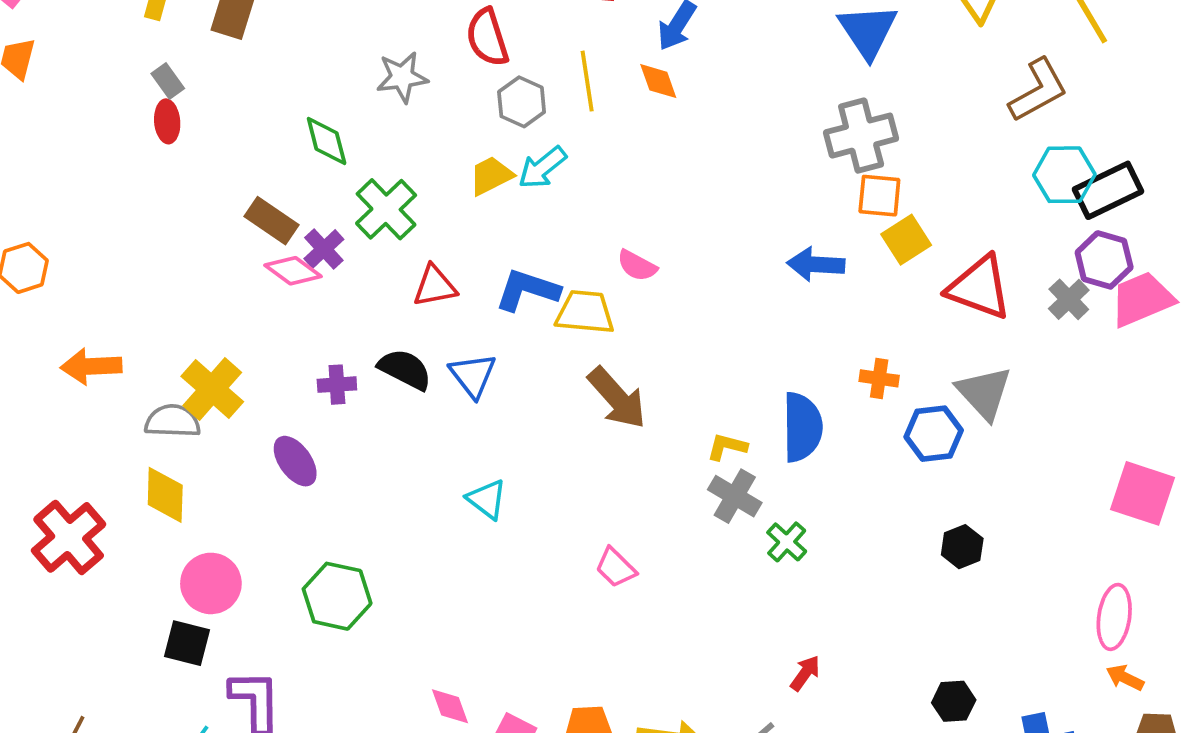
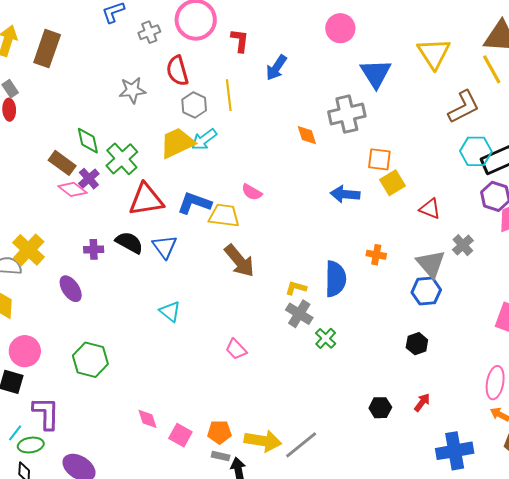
orange diamond: (658, 81) -> (307, 135), moved
gray cross: (861, 136) -> (347, 114), moved
green diamond: (327, 141) -> (88, 141), moved
yellow trapezoid: (491, 176) -> (177, 143), size x1.5
red triangle: (435, 286) -> (146, 200), size x1.5
red triangle: (979, 287) -> (430, 209), size x0.6
gray cross: (1069, 299) -> (463, 245), moved
blue hexagon: (934, 434) -> (426, 291), moved
red arrow: (805, 673) -> (422, 402), moved
black hexagon: (954, 701) -> (380, 408), moved

